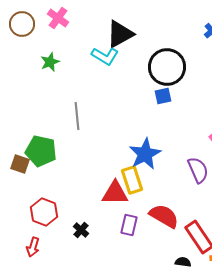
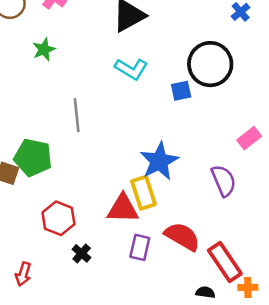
cyan L-shape: (105, 56) -> (131, 69), moved
black circle: (167, 67) -> (210, 64), moved
red hexagon: (44, 212) -> (58, 218), moved

